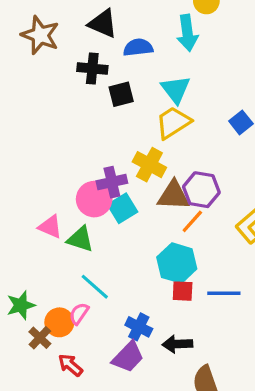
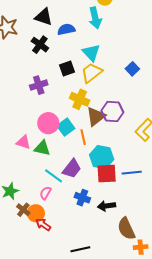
black cross: (92, 69) -> (40, 45), turned 36
black square: (121, 94) -> (67, 69), moved
purple cross: (112, 182) -> (39, 85), moved
brown triangle: (173, 195) -> (96, 116), turned -35
orange line: (192, 221) -> (83, 137), moved, turned -49
red square: (183, 291) -> (107, 174), size x1.5
orange circle: (59, 322) -> (36, 213), moved
purple trapezoid: (128, 357) -> (72, 169), moved

